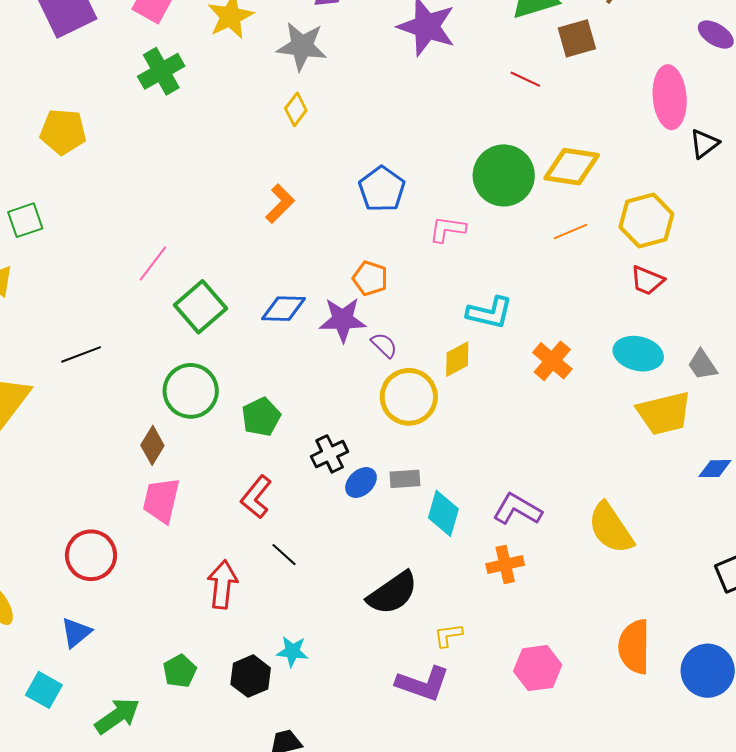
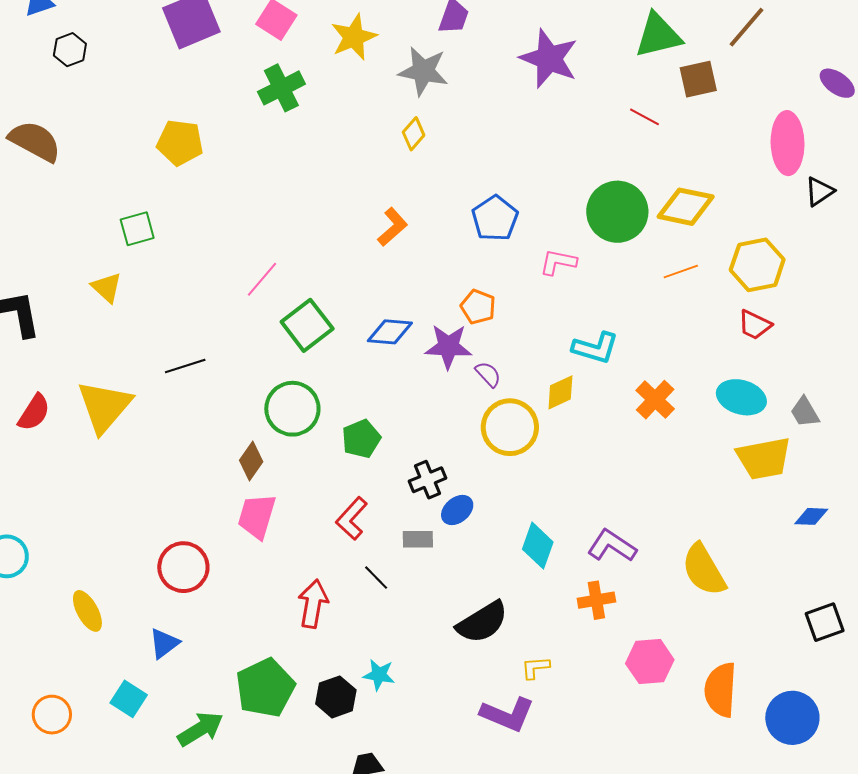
gray rectangle: (405, 479) -> (418, 539), moved
pink hexagon: (538, 668) -> (650, 662), moved
green pentagon: (180, 671) -> (265, 688), size x1.8

